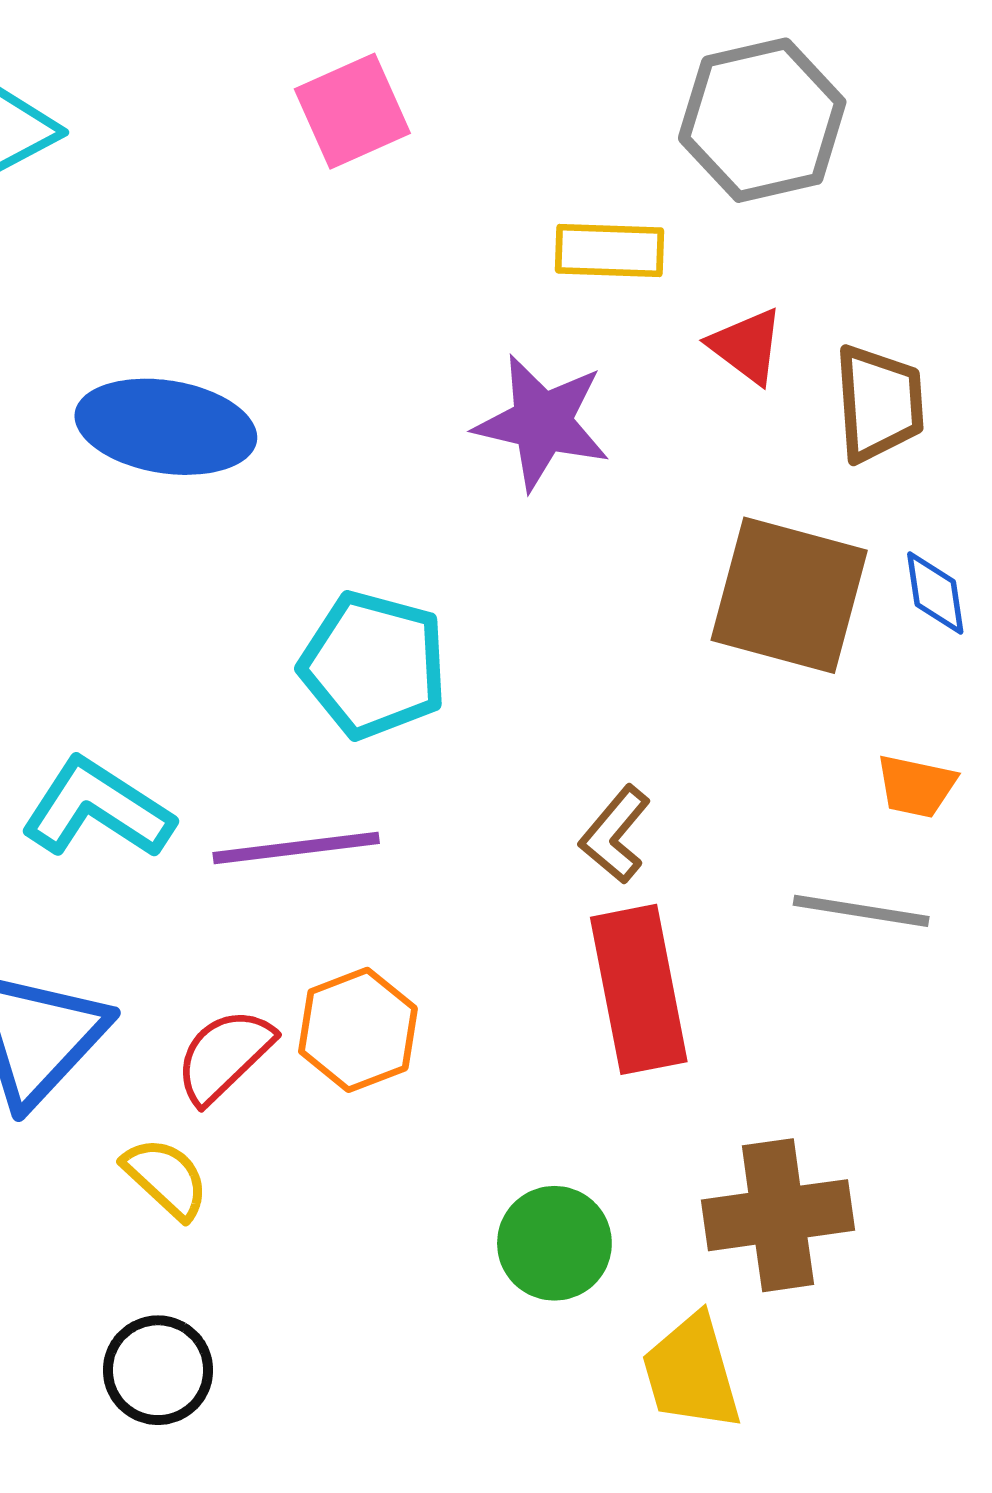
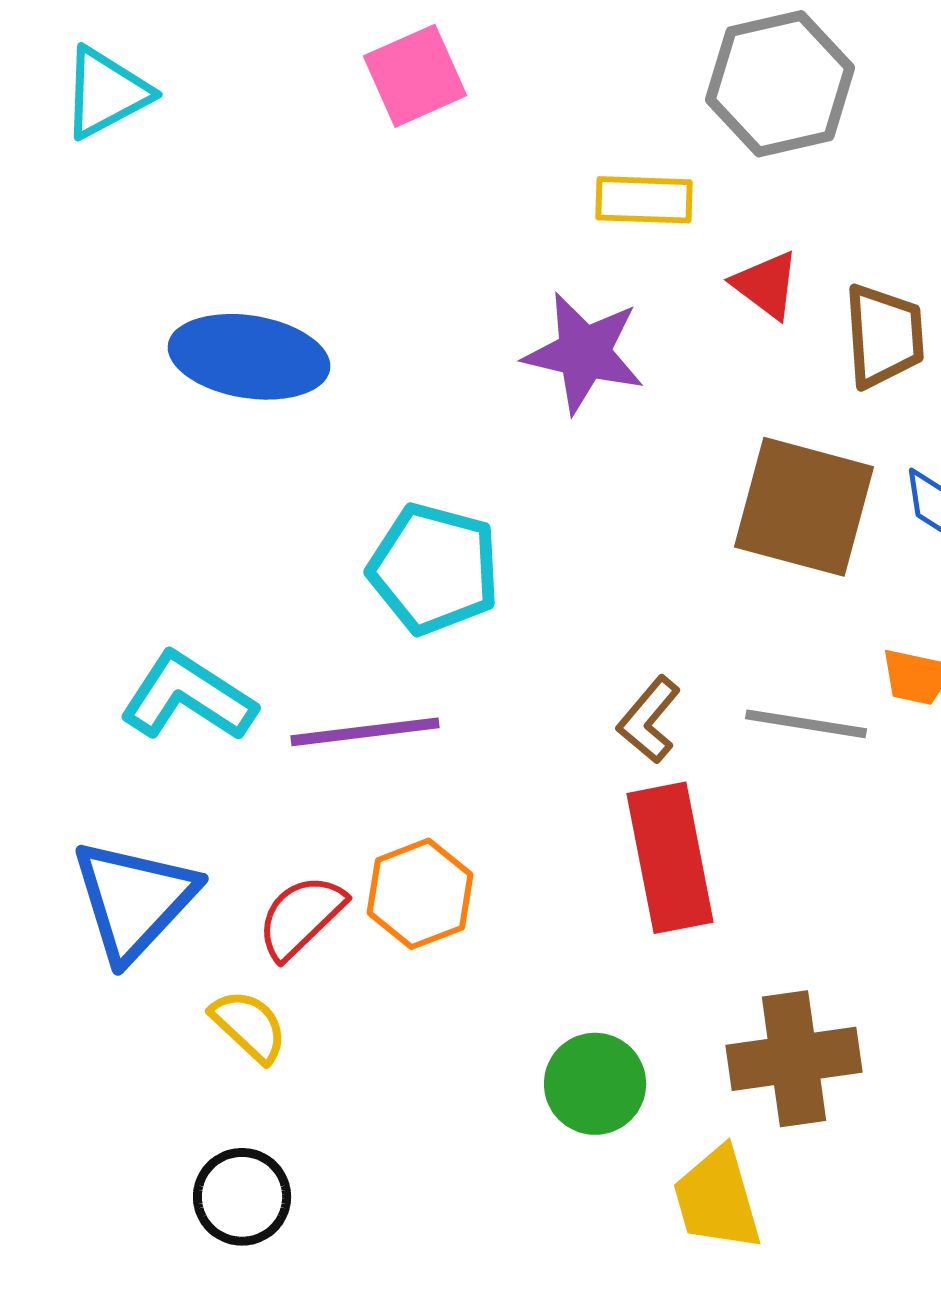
gray line: (861, 911) -> (806, 724), moved

